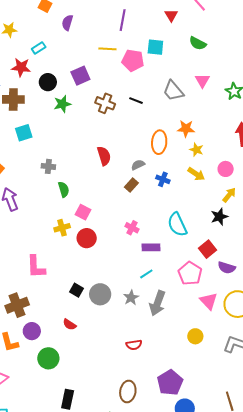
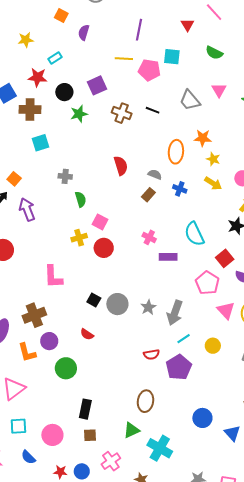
gray semicircle: (138, 165) -> (155, 174), turned 48
cyan line: (146, 274) -> (184, 339), moved
purple pentagon: (170, 383) -> (179, 367), moved

